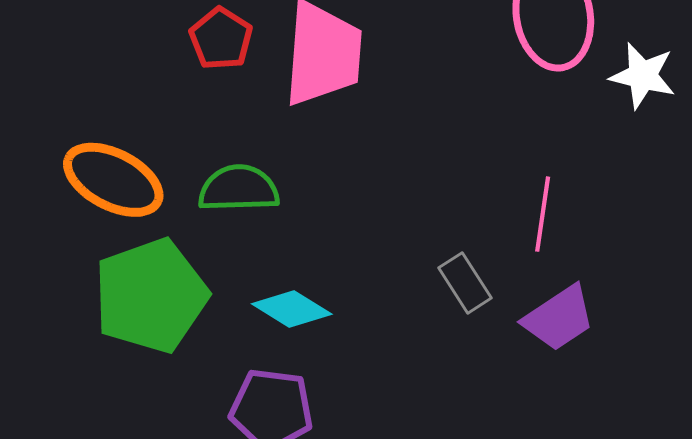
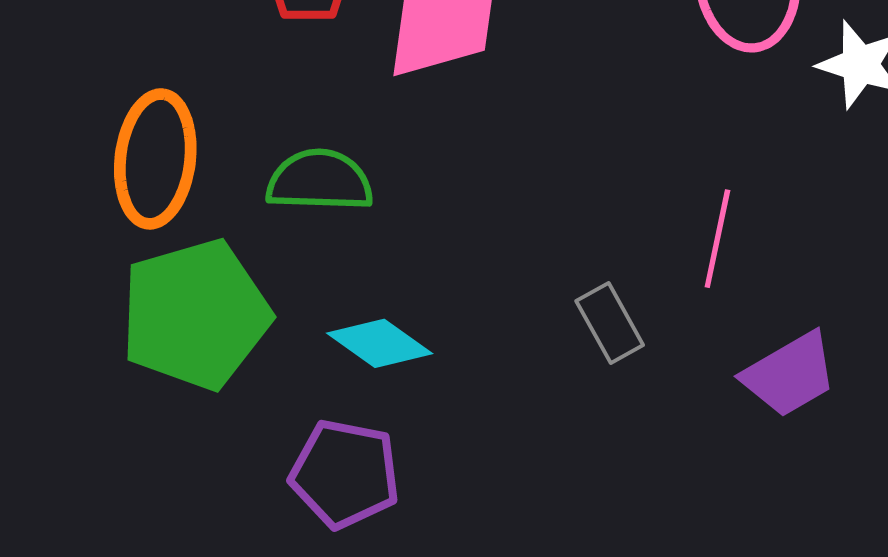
orange ellipse: (113, 180) -> (155, 159), turned 66
purple trapezoid: (559, 318) -> (790, 374), moved

